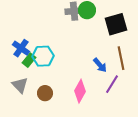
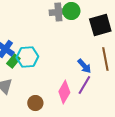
purple line: (112, 84) -> (84, 85), moved
brown circle: (45, 93) -> (35, 103), moved

